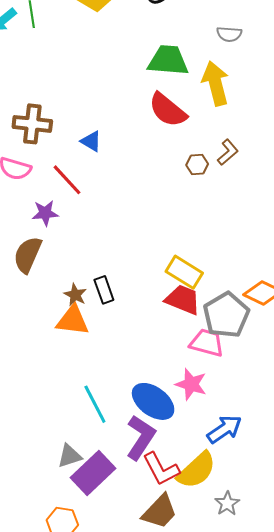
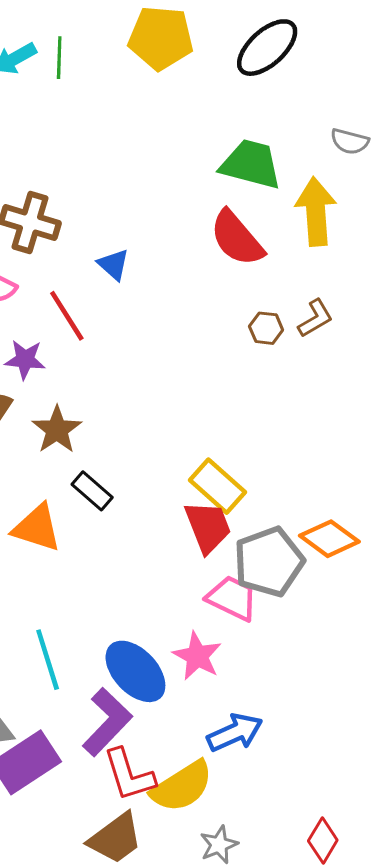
black rectangle: (104, 290) -> (92, 491), turned -40
brown star: (75, 295) -> (57, 430), moved, size x1.4
red trapezoid: (183, 300) -> (208, 527), turned 36

